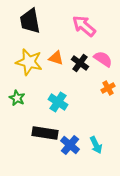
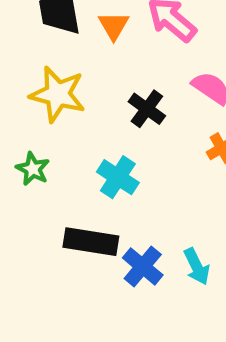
orange triangle: (56, 58) -> (114, 26), moved, turned 42
black cross: (80, 63) -> (147, 109), moved

